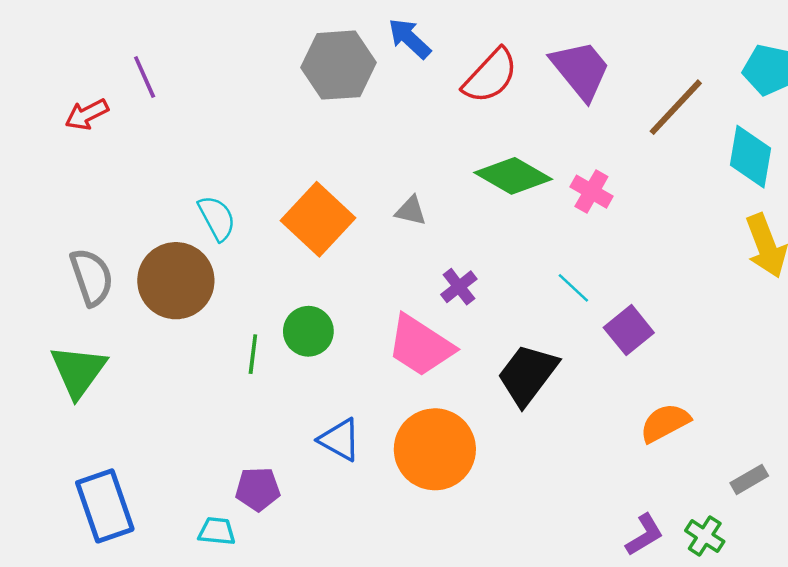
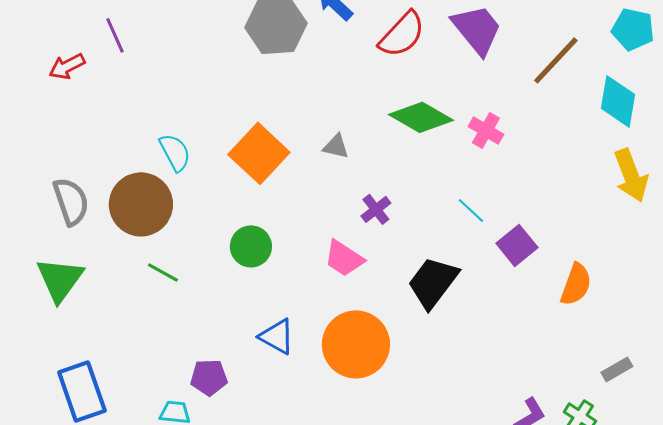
pink trapezoid: (420, 346) -> (344, 258), size x0.7
green line: (253, 354) -> (163, 272), moved, turned -68
orange semicircle: (665, 423) -> (576, 284), moved, turned 138

